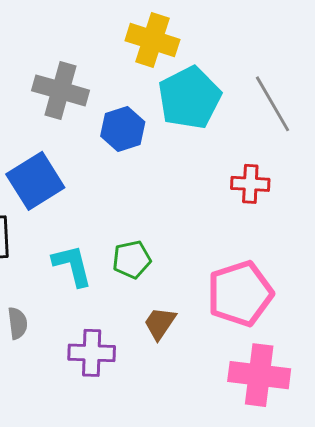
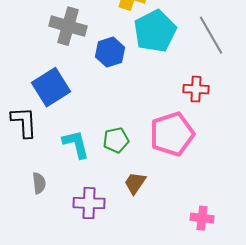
pink pentagon: (240, 294) -> (172, 134), moved
pink cross: (259, 375) -> (202, 218), size x0.6

